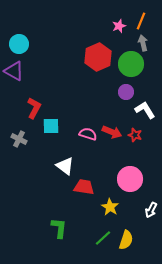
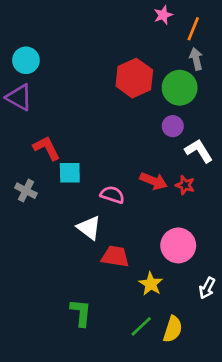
pink star: (119, 26) -> (163, 15), moved
red L-shape: (34, 108) -> (47, 148), turned -55
pink semicircle: (88, 134) -> (112, 195), moved

